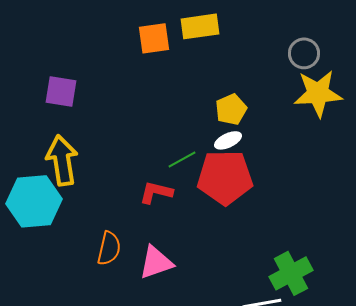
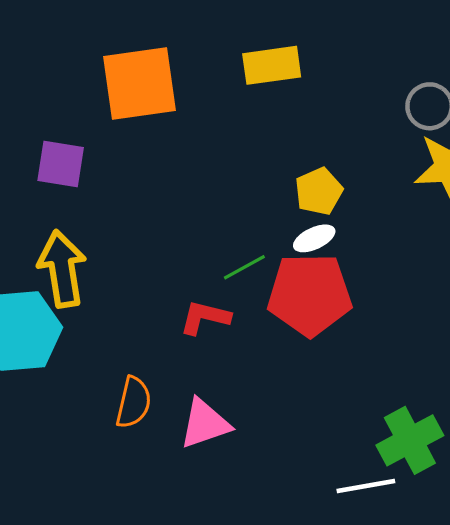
orange square: (154, 38) -> (140, 84), moved, size x1.6

